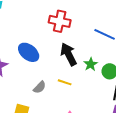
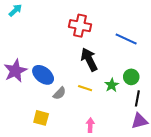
blue ellipse: (29, 52) -> (43, 75), moved
green star: (91, 64) -> (112, 85), moved

